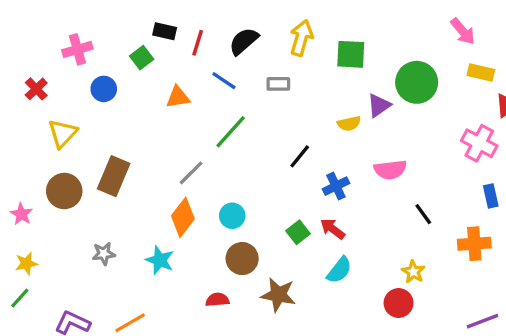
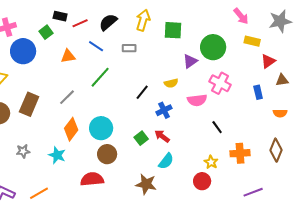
red line: (198, 43) -> (80, 23), turned 49
blue circle: (104, 89) -> (23, 51), size x1.6
yellow semicircle: (349, 124) -> (171, 83), moved
pink cross: (479, 143) -> (220, 83), moved
gray line: (191, 173) -> (67, 97), moved
blue rectangle: (491, 196) -> (258, 92), moved
cyan circle: (232, 216) -> (101, 128), size x1.5
orange cross: (474, 244) -> (240, 153), moved
brown star: (278, 295) -> (146, 184), moved
red semicircle: (217, 300) -> (92, 179), size x1.6

